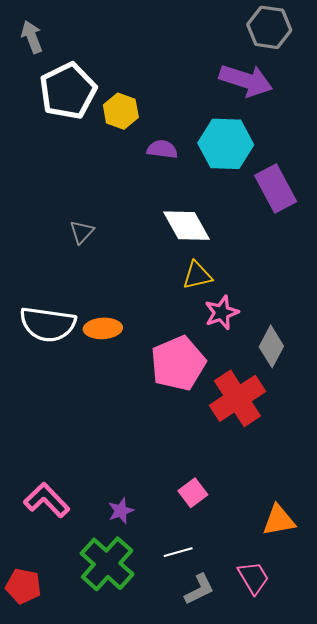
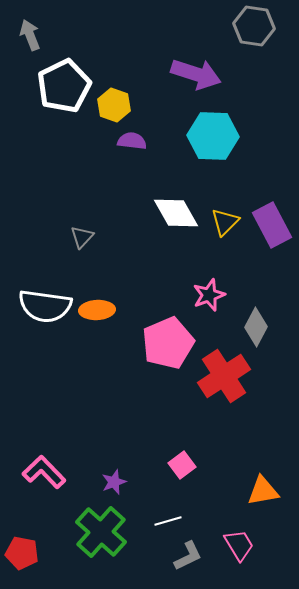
purple arrow: (246, 80) -> (196, 74), moved
purple semicircle: (162, 149) -> (132, 141), moved
purple rectangle: (276, 188) -> (272, 225), moved
gray triangle: (82, 232) -> (82, 237), moved
yellow triangle: (197, 275) -> (225, 222), moved, turned -32

